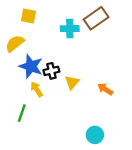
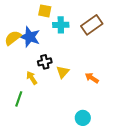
yellow square: (29, 16) -> (45, 11), moved
brown rectangle: (96, 18) -> (92, 25), moved
blue star: (31, 66) -> (30, 37), moved

